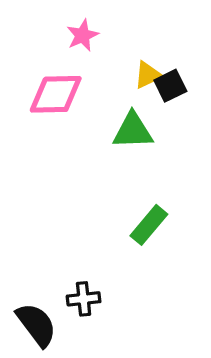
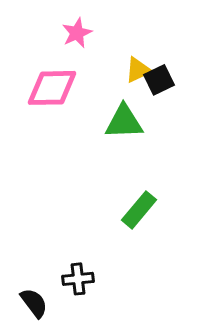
black semicircle: (36, 325) -> (34, 303), size x0.7

